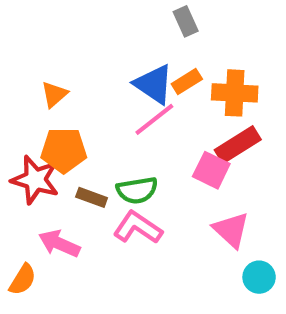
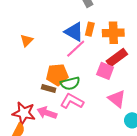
orange rectangle: (187, 81) -> (90, 29), turned -40
orange pentagon: (64, 150) -> (57, 75), moved
red star: (35, 180) -> (24, 113), moved
pink arrow: (59, 244) -> (47, 113), moved

